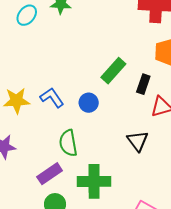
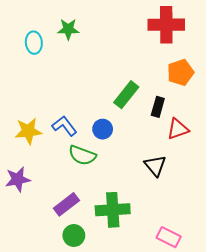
cyan ellipse: (27, 15) -> (34, 43), turned -40
green semicircle: (68, 143) -> (82, 155), moved, turned -56

